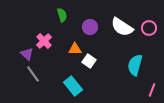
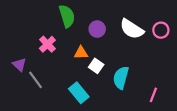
green semicircle: (62, 15) -> (67, 16), size x1.5
purple triangle: (27, 54) -> (19, 65), moved
cyan semicircle: (135, 65) -> (121, 78), moved
pink line: (152, 90) -> (153, 95), moved

